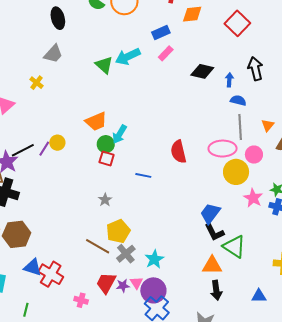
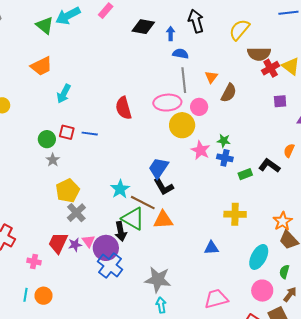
orange trapezoid: (96, 121) -> (41, 66), moved
green circle: (106, 144) -> (47, 139), moved
red square: (107, 158) -> (67, 132), moved
brown line: (98, 246) -> (143, 203), moved
green triangle: (234, 247) -> (133, 219), moved
cyan star: (154, 259) -> (120, 189), moved
black arrow: (216, 290) -> (121, 231), moved

